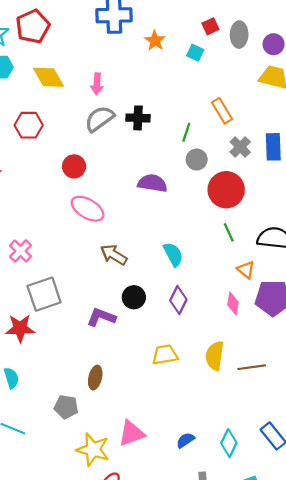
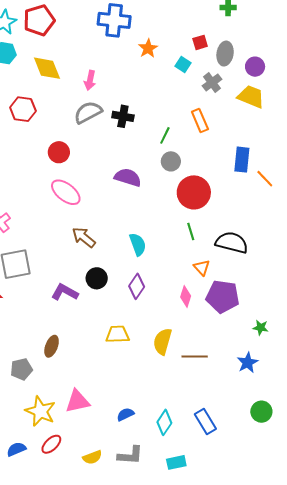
gray cross: (240, 147) -> (212, 83), moved
gray pentagon: (66, 407) -> (21, 369), turned -30

